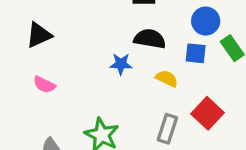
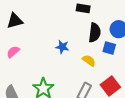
black semicircle: (150, 39) -> (95, 33), moved, turned 78
pink semicircle: (44, 85) -> (13, 52), turned 104

